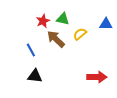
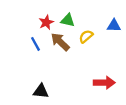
blue line: (31, 50) -> (35, 44), moved
black triangle: (35, 76) -> (41, 91), moved

